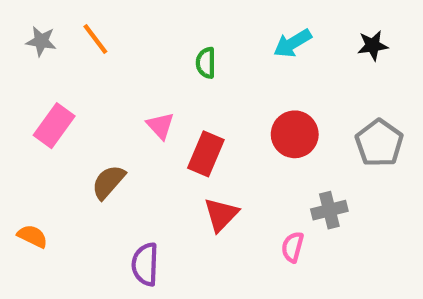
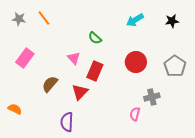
green semicircle: (206, 63) -> (95, 38), moved, turned -48
red triangle: (221, 215) -> (80, 92), moved

